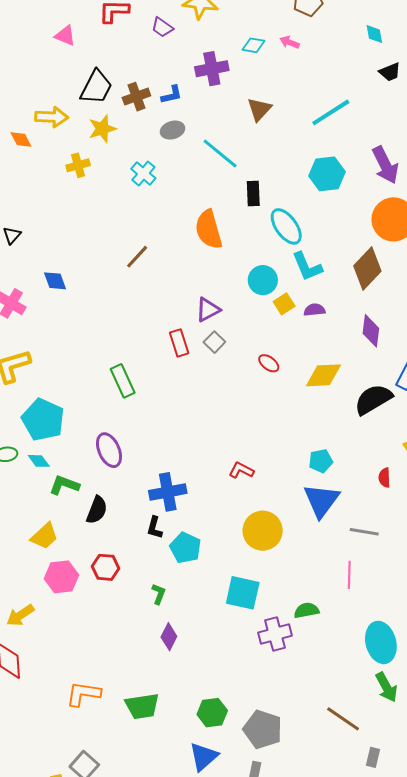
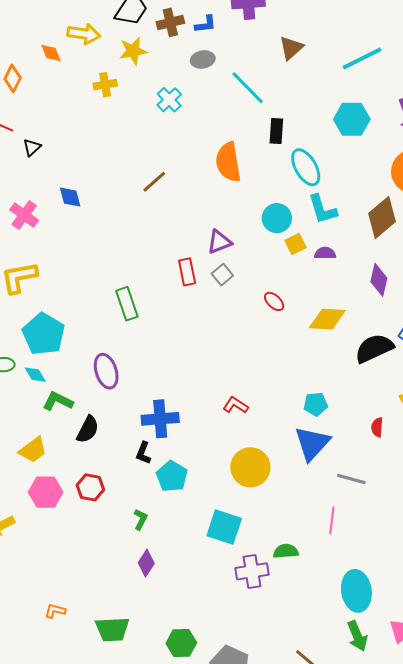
orange L-shape: (83, 694) -> (55, 611), size x0.6

